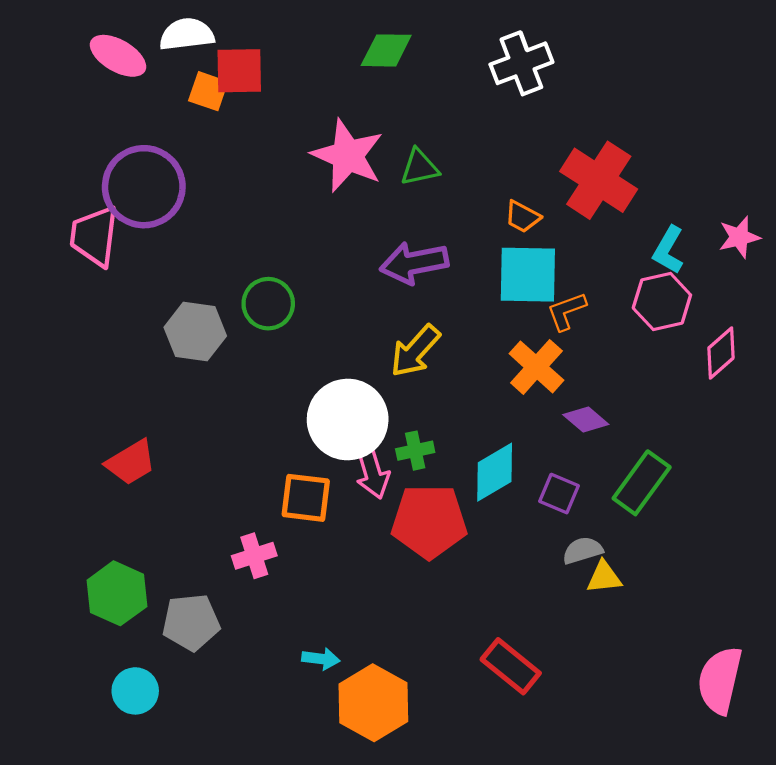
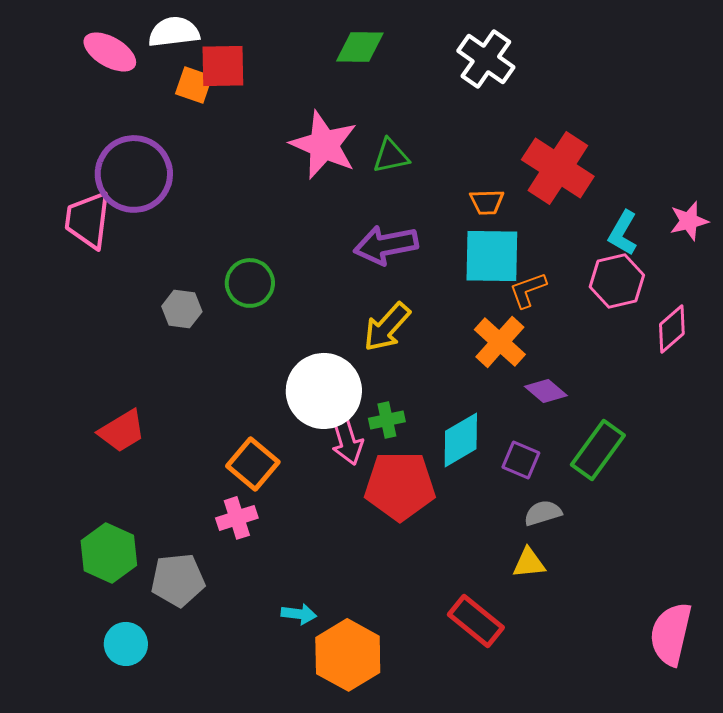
white cross: (521, 63) -> (486, 59), turned -34
orange trapezoid: (522, 217) -> (487, 202), turned -30
gray hexagon: (195, 332) -> (182, 309), size x0.7
orange square: (306, 498) -> (253, 464), moved, turned 33
yellow triangle: (604, 577) -> (529, 563), moved

